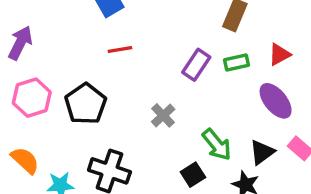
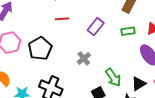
purple rectangle: (196, 65) -> (96, 27), moved

